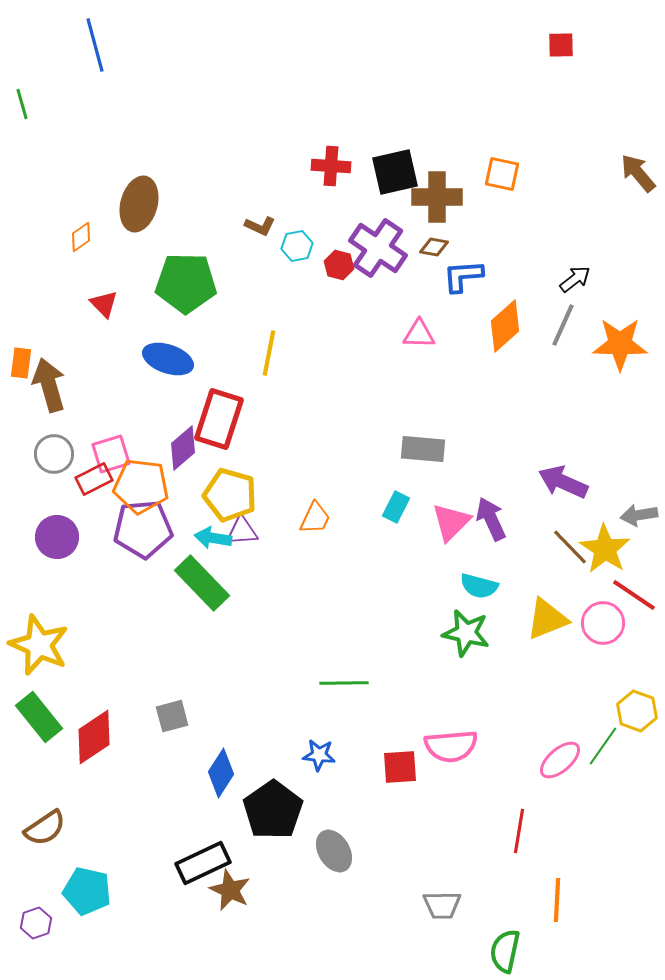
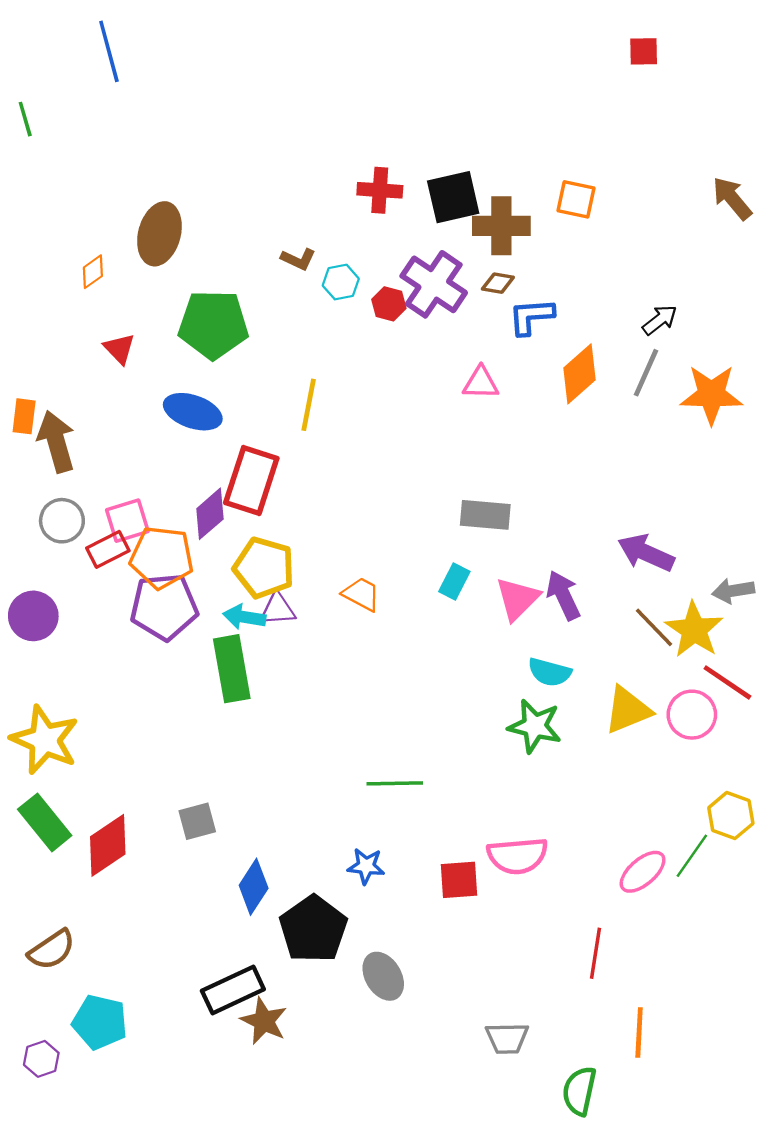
orange trapezoid: (315, 518) -> (361, 594), turned -87
purple circle: (57, 537) -> (33, 616), moved
green rectangle: (202, 583) -> (232, 669), turned 34

